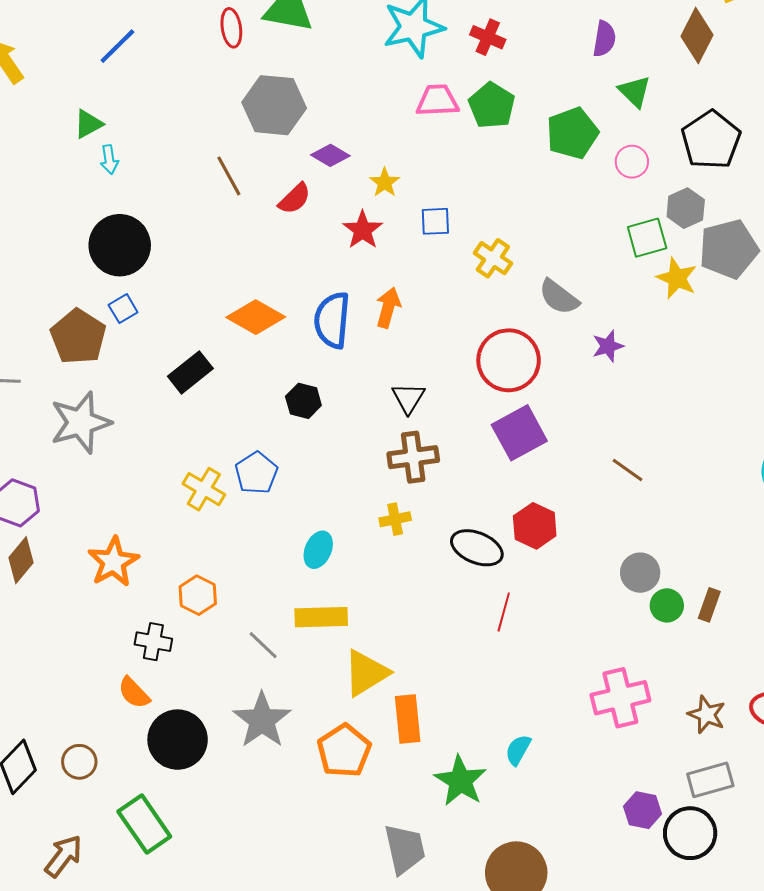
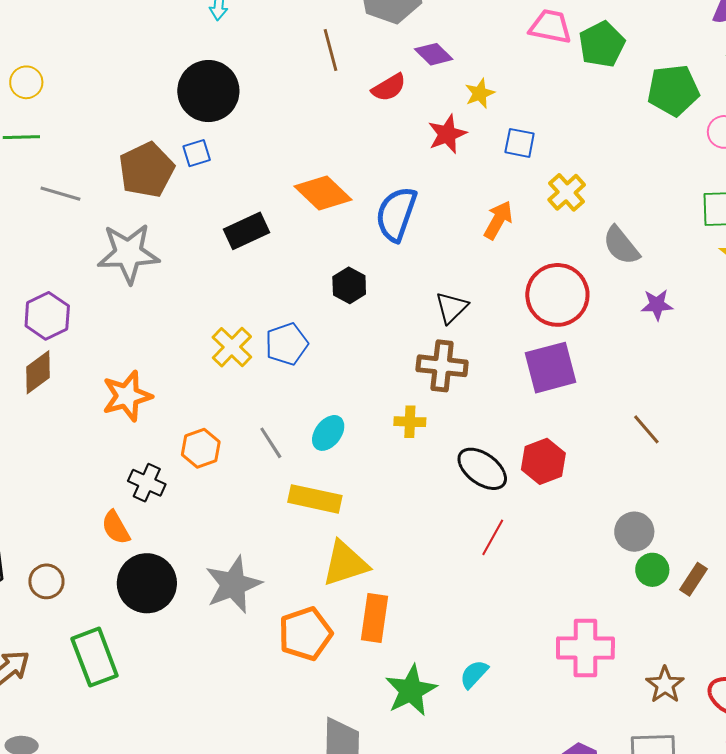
orange arrow: (388, 308) -> (498, 220), moved
gray line: (263, 645) -> (271, 443), moved

